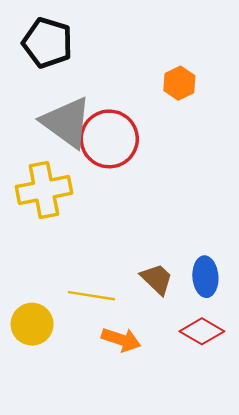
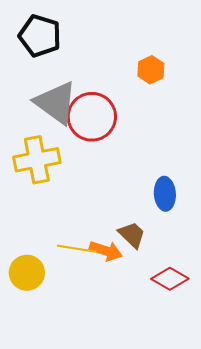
blue ellipse: (205, 277) -> (165, 194), moved
orange arrow: (121, 340) -> (106, 251), moved

